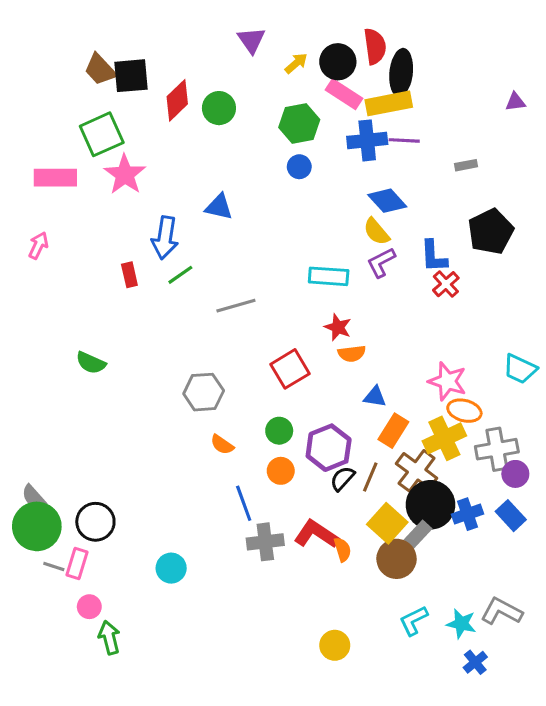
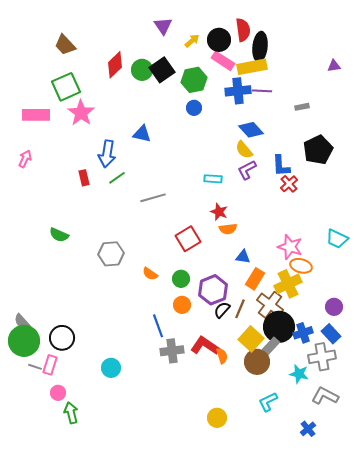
black square: (131, 76) -> (162, 70), moved, turned -30
cyan rectangle: (329, 276) -> (213, 179), size x0.7
gray hexagon: (204, 392) -> (111, 254), moved
orange semicircle: (222, 445) -> (150, 274), moved
gray cross: (497, 449) -> (322, 357), moved
cyan star: (461, 624) -> (299, 374), moved

